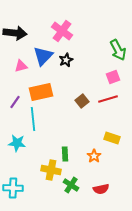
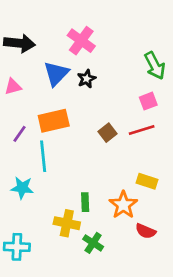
pink triangle: (21, 66) -> (13, 87), moved
orange star: (94, 156) -> (123, 205), size x1.5
red semicircle: (101, 189) -> (146, 231), moved, turned 35

